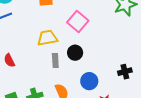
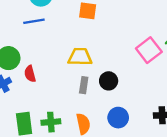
pink square: (78, 22) -> (149, 50), moved

